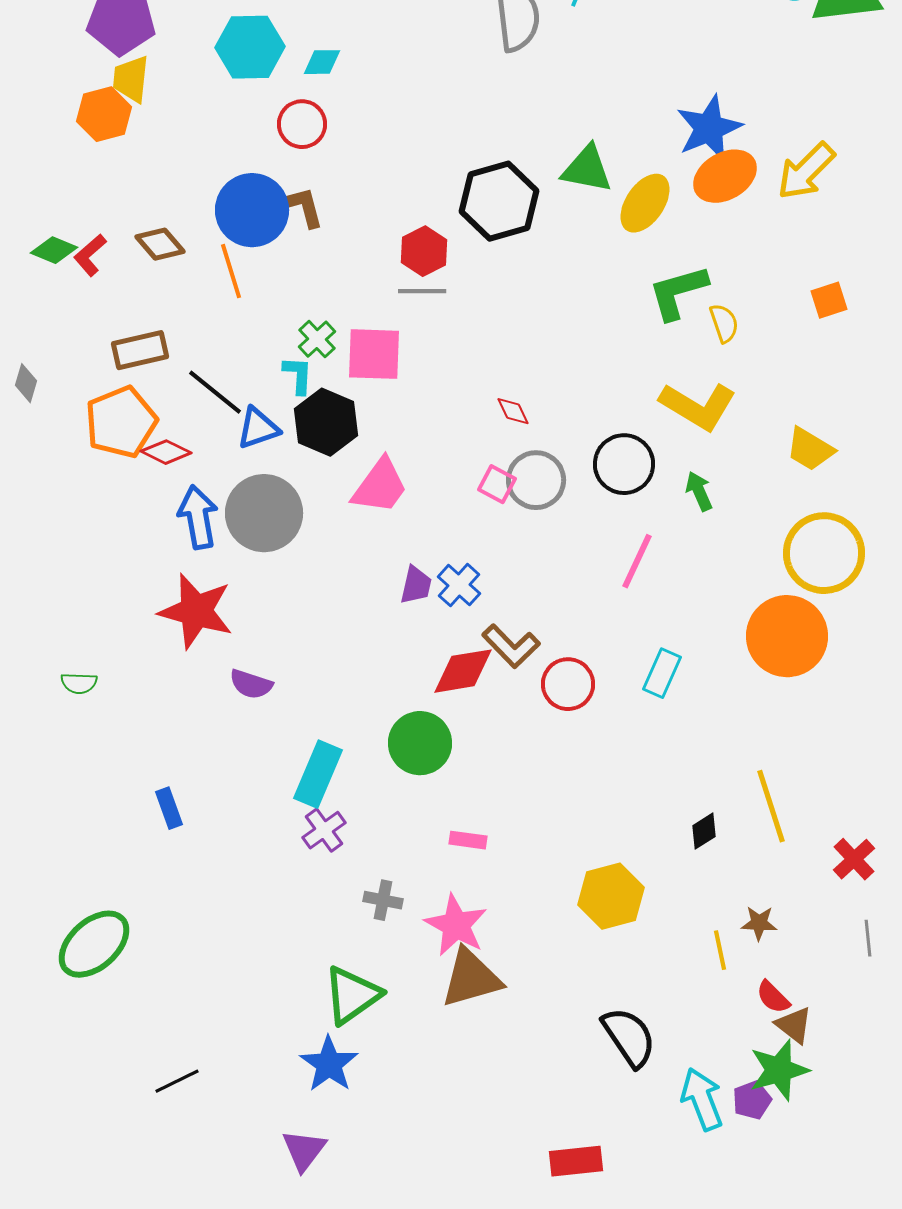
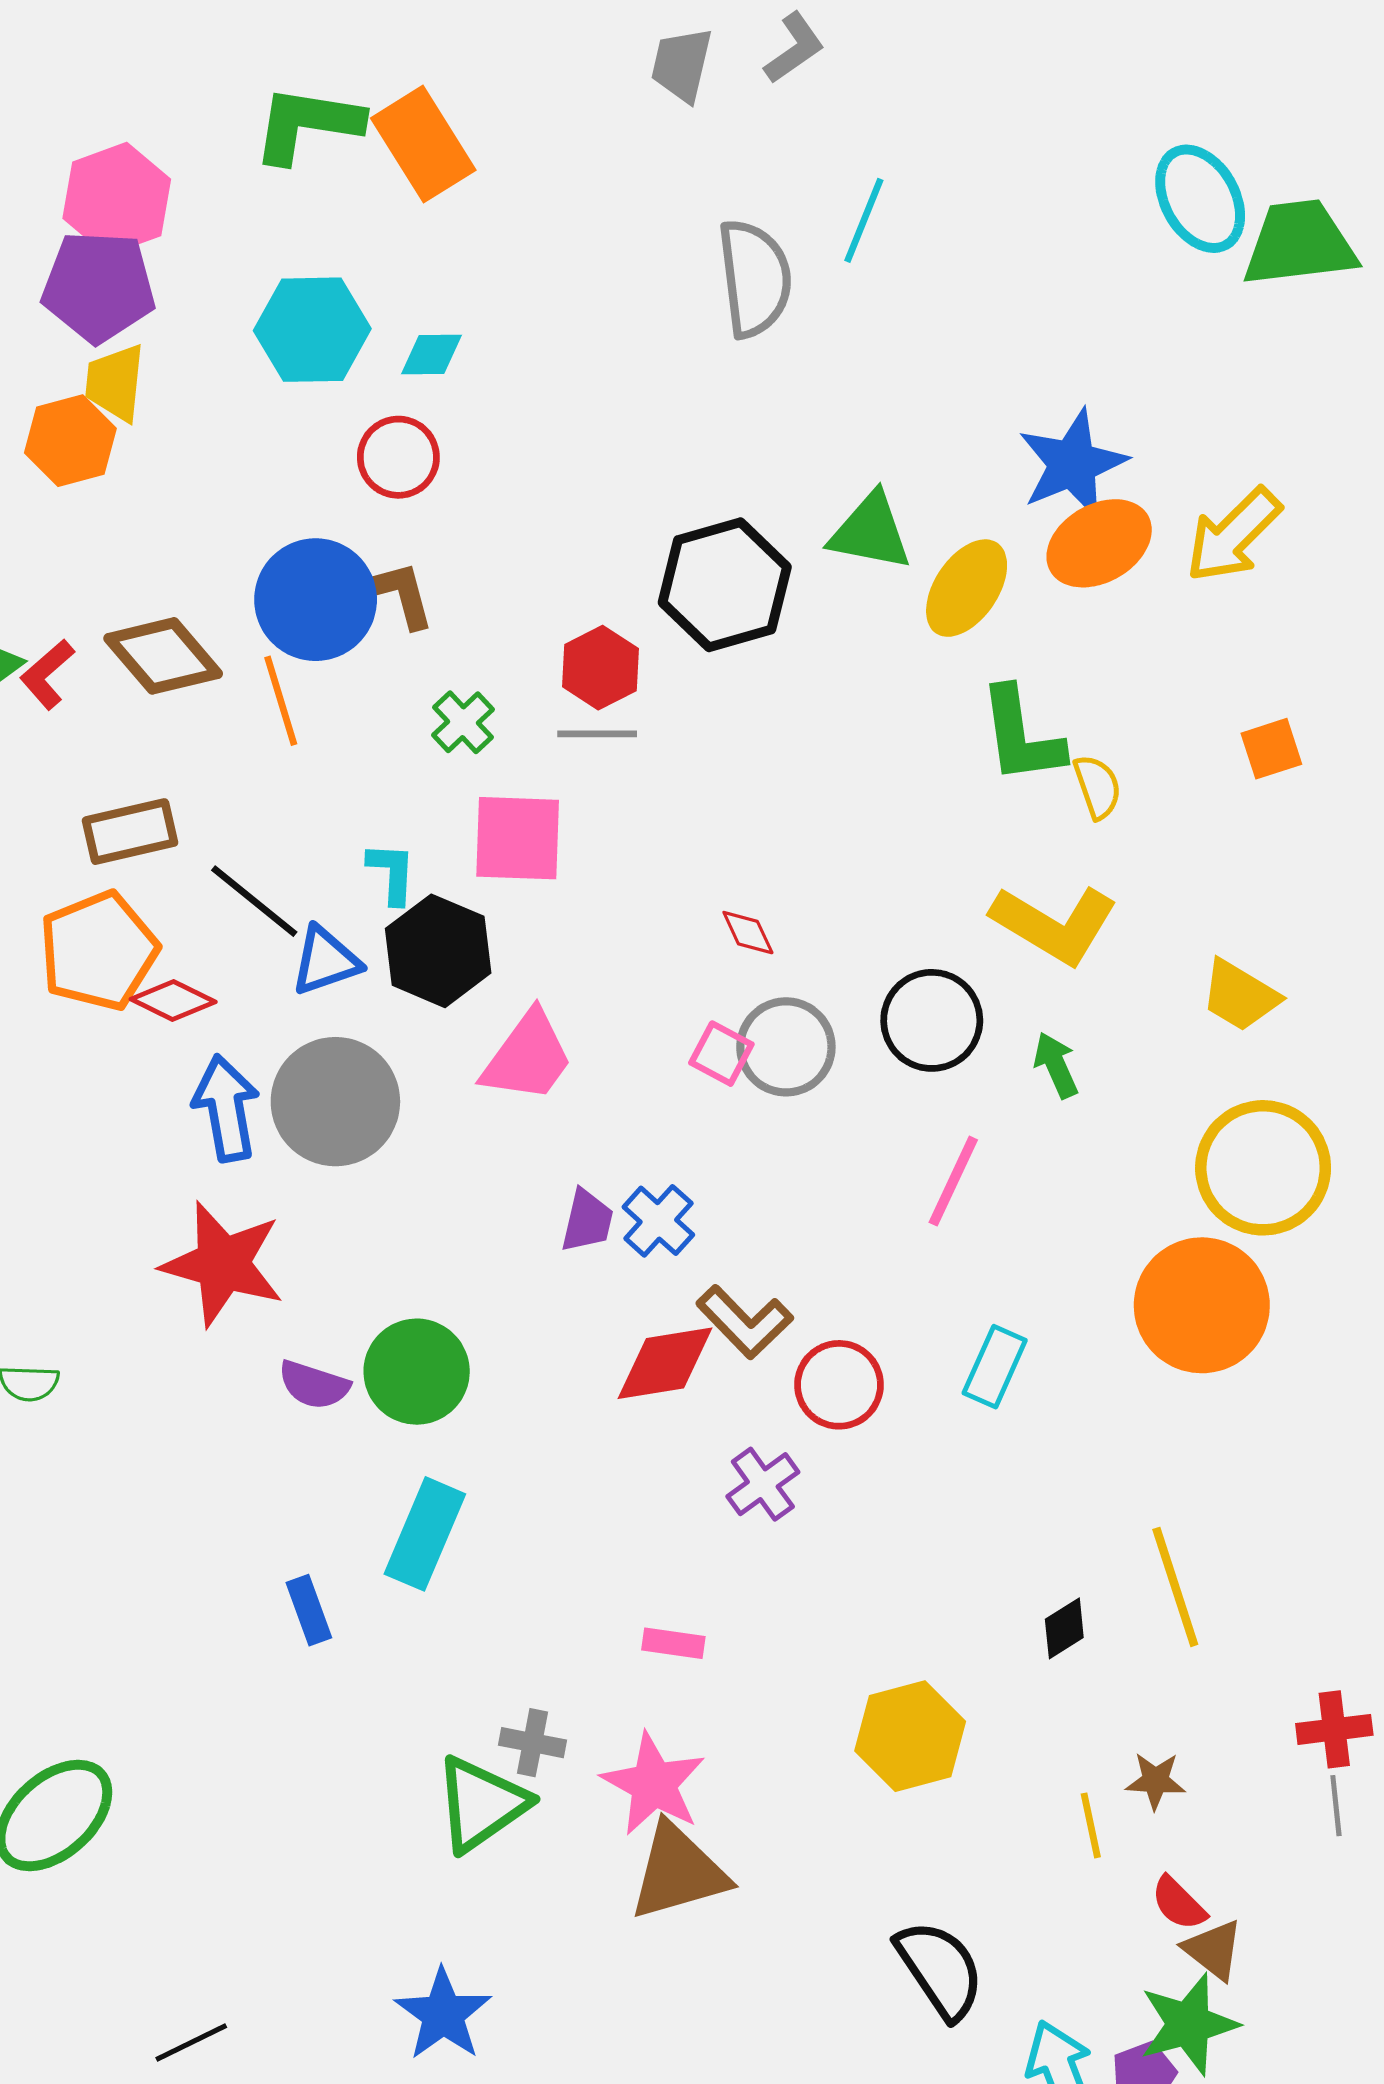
brown diamond: (160, 244) -> (163, 656), size x1.4
green L-shape: (678, 292) -> (1021, 735), turned -82
green cross: (317, 339) -> (463, 722), moved
green circle: (420, 743) -> (417, 1372), moved
blue rectangle: (169, 808) -> (309, 1610), moved
purple cross: (324, 830) -> (763, 1484), moved
red cross: (854, 859) -> (1334, 1729), moved, turned 36
green triangle: (352, 995) -> (481, 1804), moved

